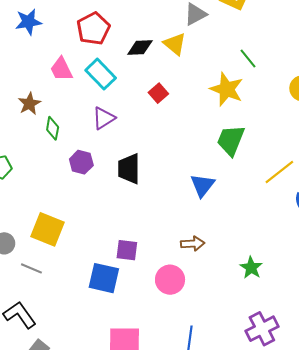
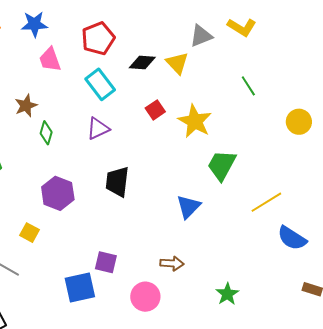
pink trapezoid: (61, 69) -> (50, 60), moved
yellow star: (227, 89) -> (195, 121), moved
purple hexagon: (81, 162) -> (58, 193), moved, size x1.4
yellow square: (48, 229) -> (29, 233), size x0.6
blue square: (104, 278) -> (80, 287), turned -32

